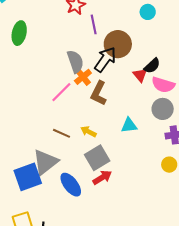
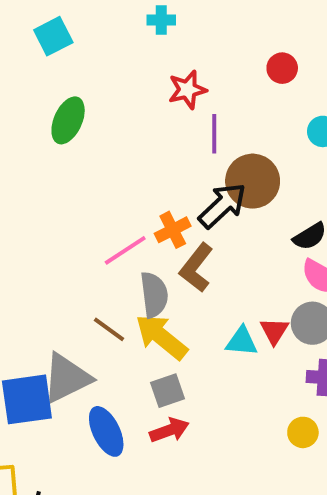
gray semicircle: (75, 62) -> (154, 295), moved
red triangle: (140, 75) -> (274, 331), moved
yellow arrow: (88, 132) -> (161, 337), size x1.8
gray square: (97, 158) -> (168, 391), size x0.7

